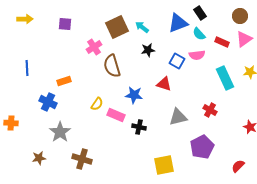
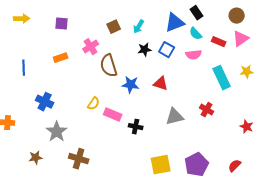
brown square: (117, 27) -> (114, 27), size x0.6
cyan arrow: (142, 27) -> (139, 27), turned -96
blue square: (177, 61) -> (167, 50), moved
orange rectangle: (64, 81) -> (61, 58), moved
blue star: (134, 95) -> (131, 85), moved
purple pentagon: (202, 147) -> (197, 165), moved

